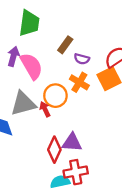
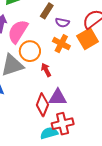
pink semicircle: (31, 66) -> (18, 32), turned -115
orange circle: (55, 96) -> (30, 51), moved
red arrow: (45, 109) -> (46, 70), moved

